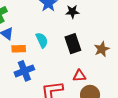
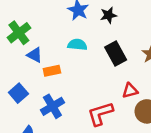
cyan semicircle: (42, 40) -> (77, 45), moved, turned -49
blue cross: (24, 71) -> (52, 106), moved

